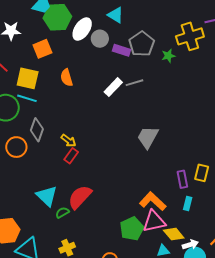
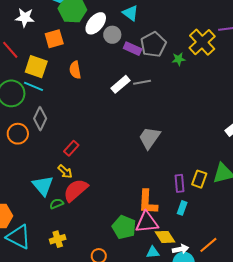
yellow cross: (190, 36) -> (202, 42), turned -32
yellow arrow: (69, 141) -> (65, 172), moved
orange L-shape: (153, 201) -> (148, 202), turned -136
green pentagon: (132, 229) -> (124, 227), turned -30

